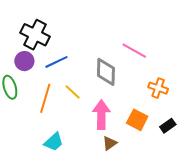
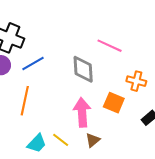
yellow line: (73, 92) -> (61, 140), moved
orange square: (137, 120) -> (114, 103), moved

